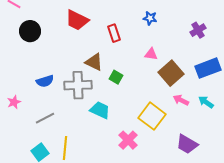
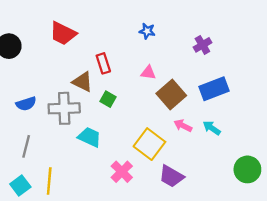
red rectangle: (114, 33) -> (103, 63), moved
gray line: (45, 118) -> (26, 146), turned -48
purple trapezoid: (187, 144) -> (171, 176), moved

